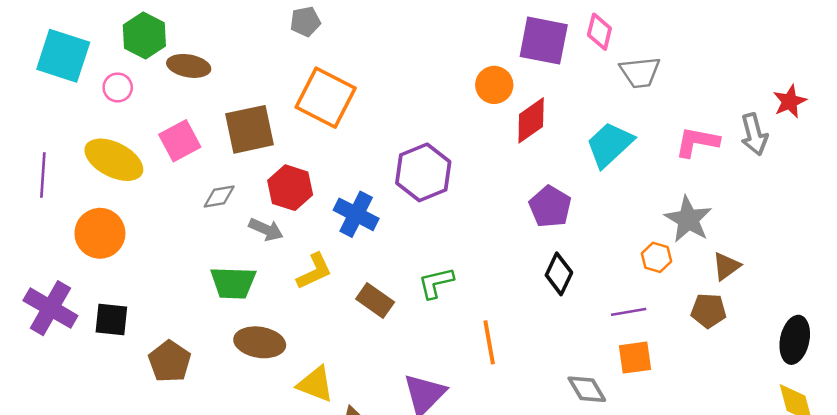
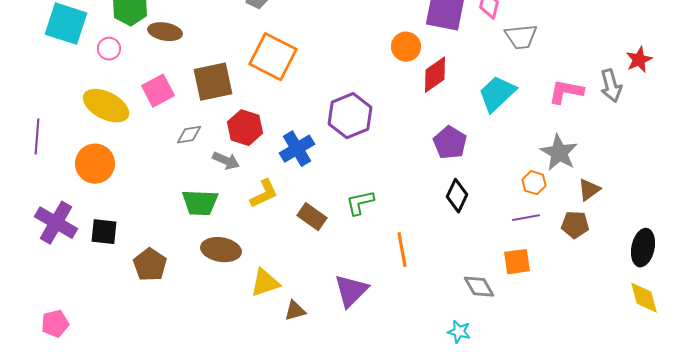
purple line: (43, 175) -> (37, 137), moved
blue cross: (356, 214) -> (297, 149), turned 32
purple line: (629, 312) -> (526, 218), moved
yellow triangle: (315, 384) -> (265, 283), turned -40

